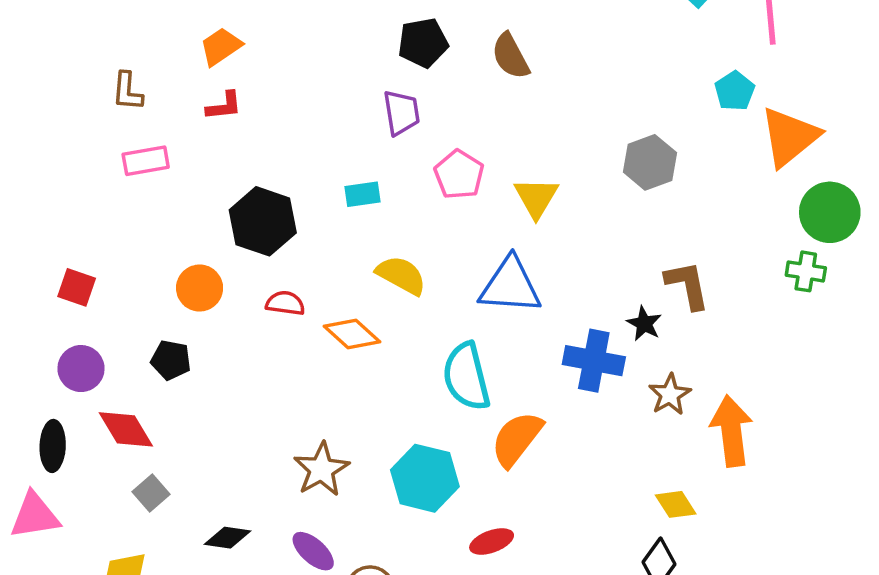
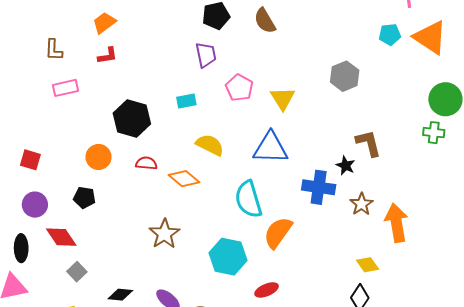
cyan pentagon: (735, 91) -> (390, 34), turned 30
orange triangle: (790, 137) -> (430, 37), moved, turned -45
brown star: (321, 469) -> (164, 234), moved

